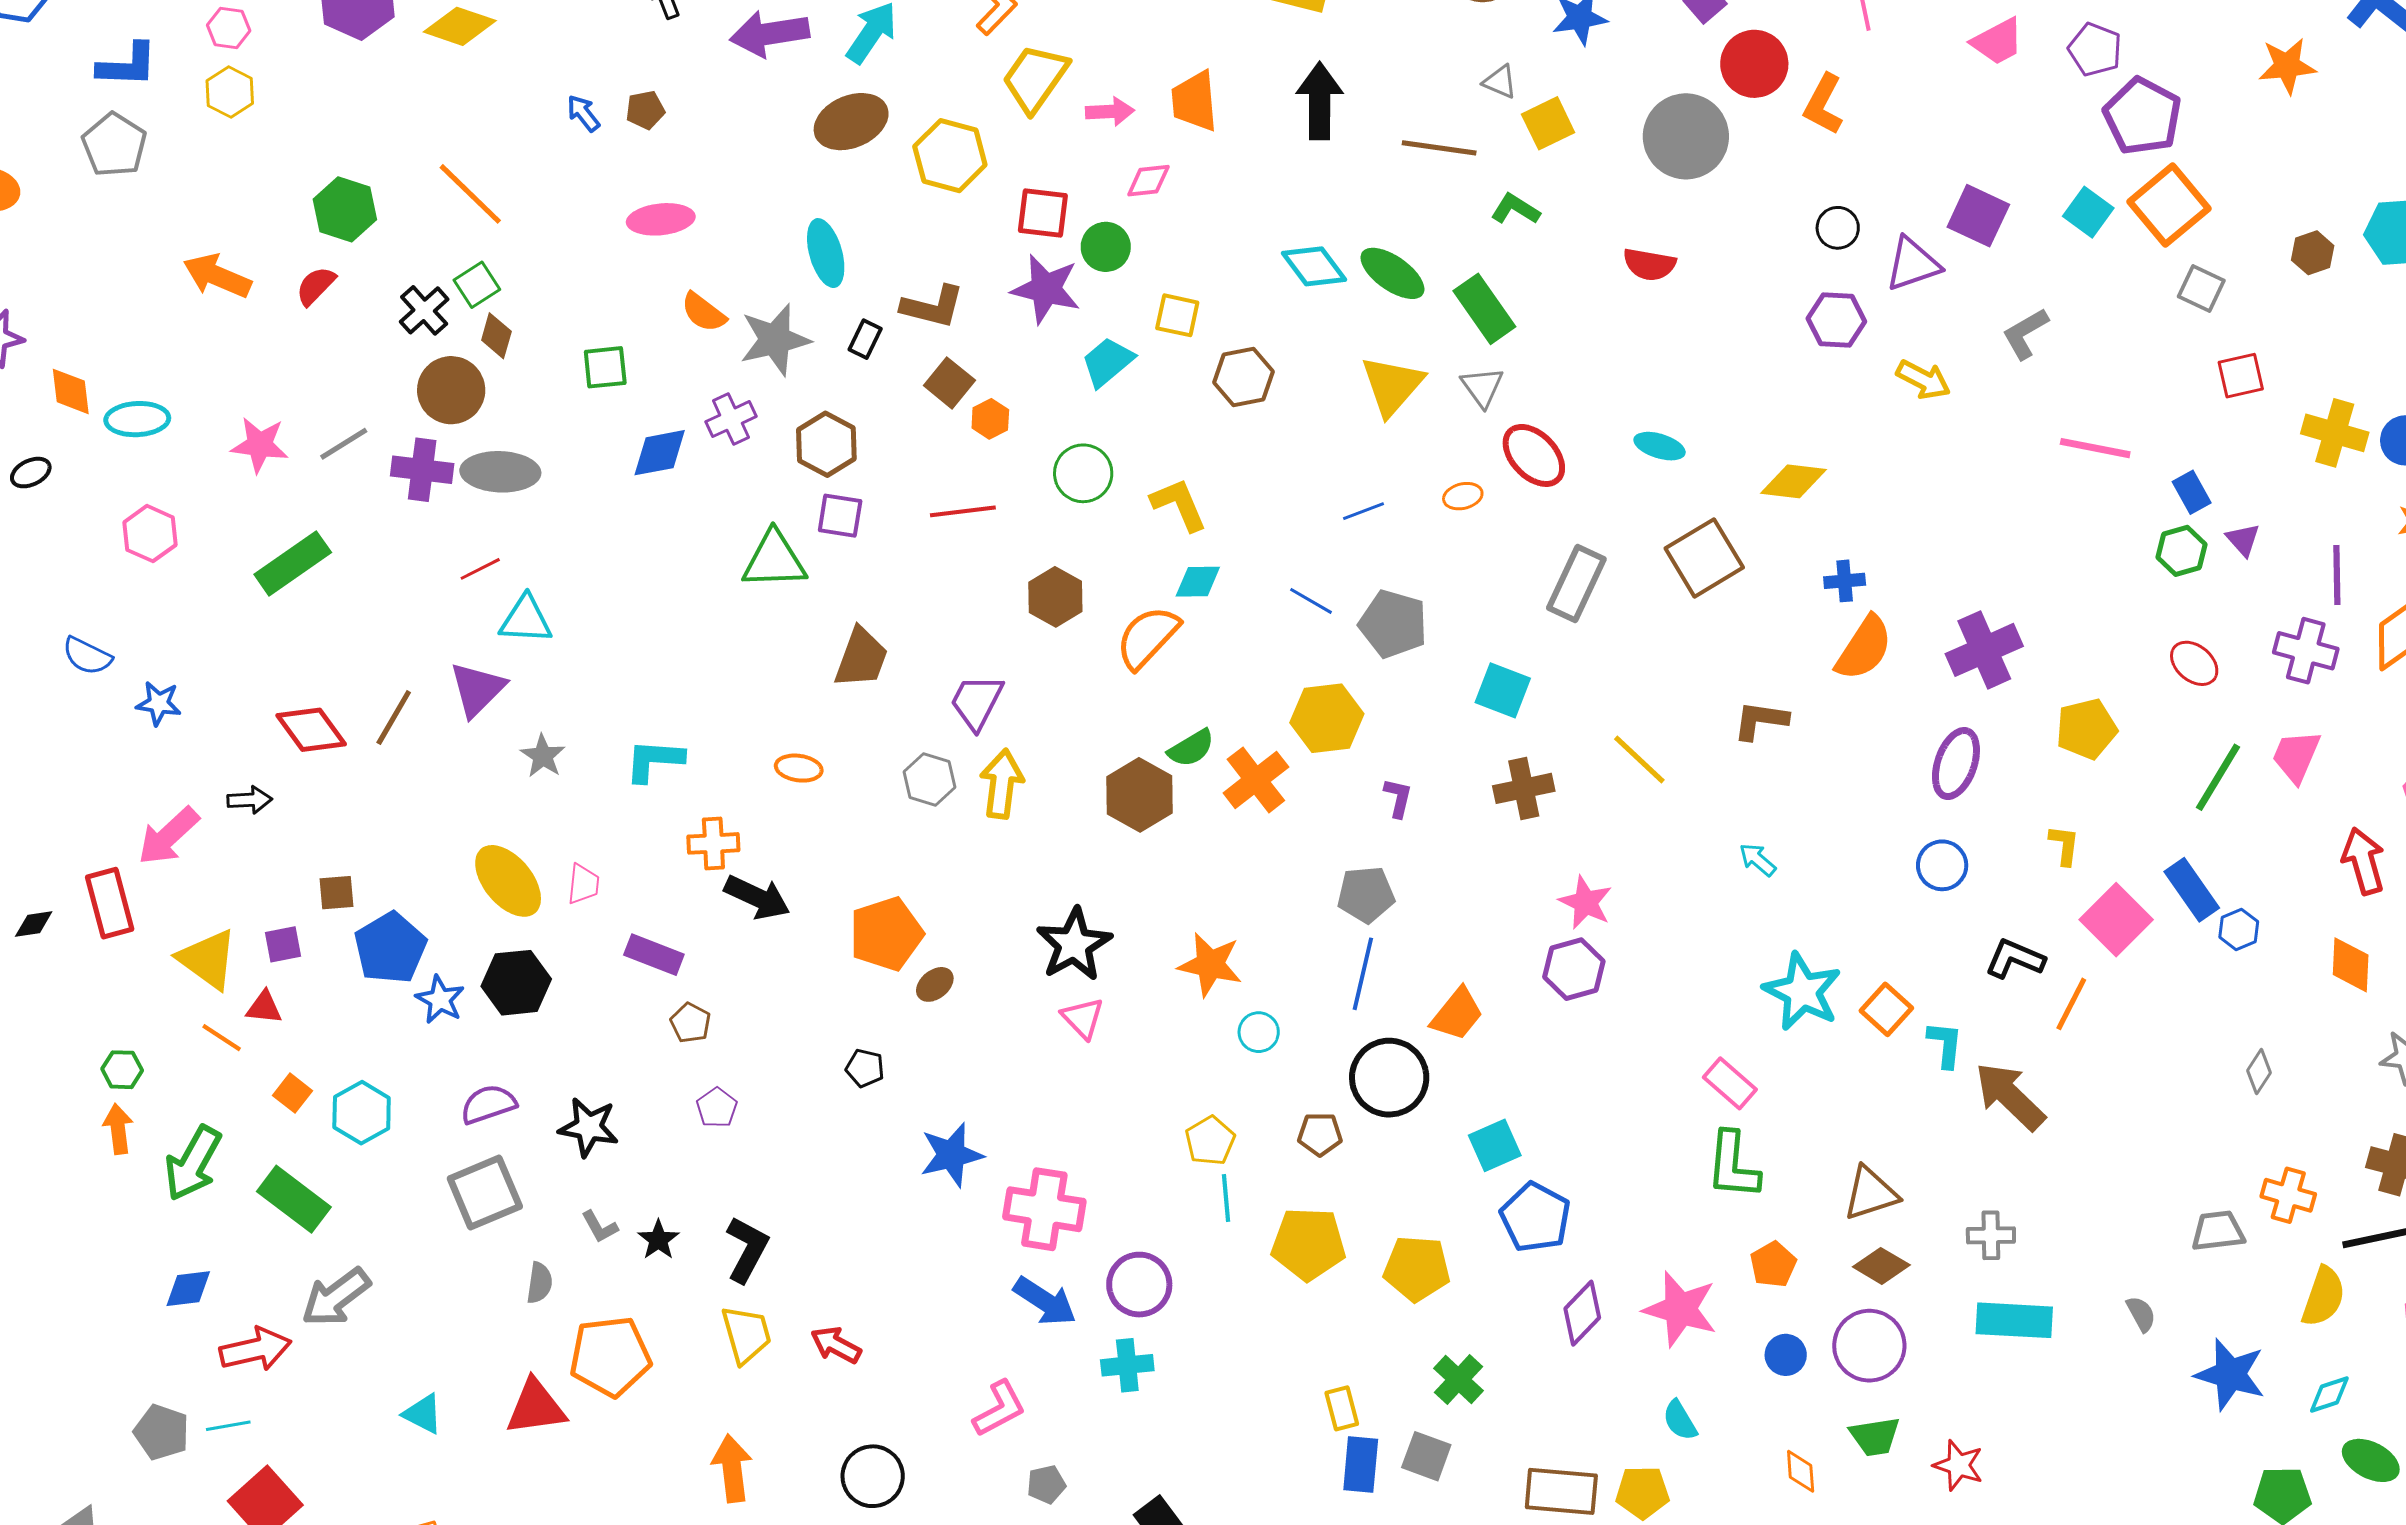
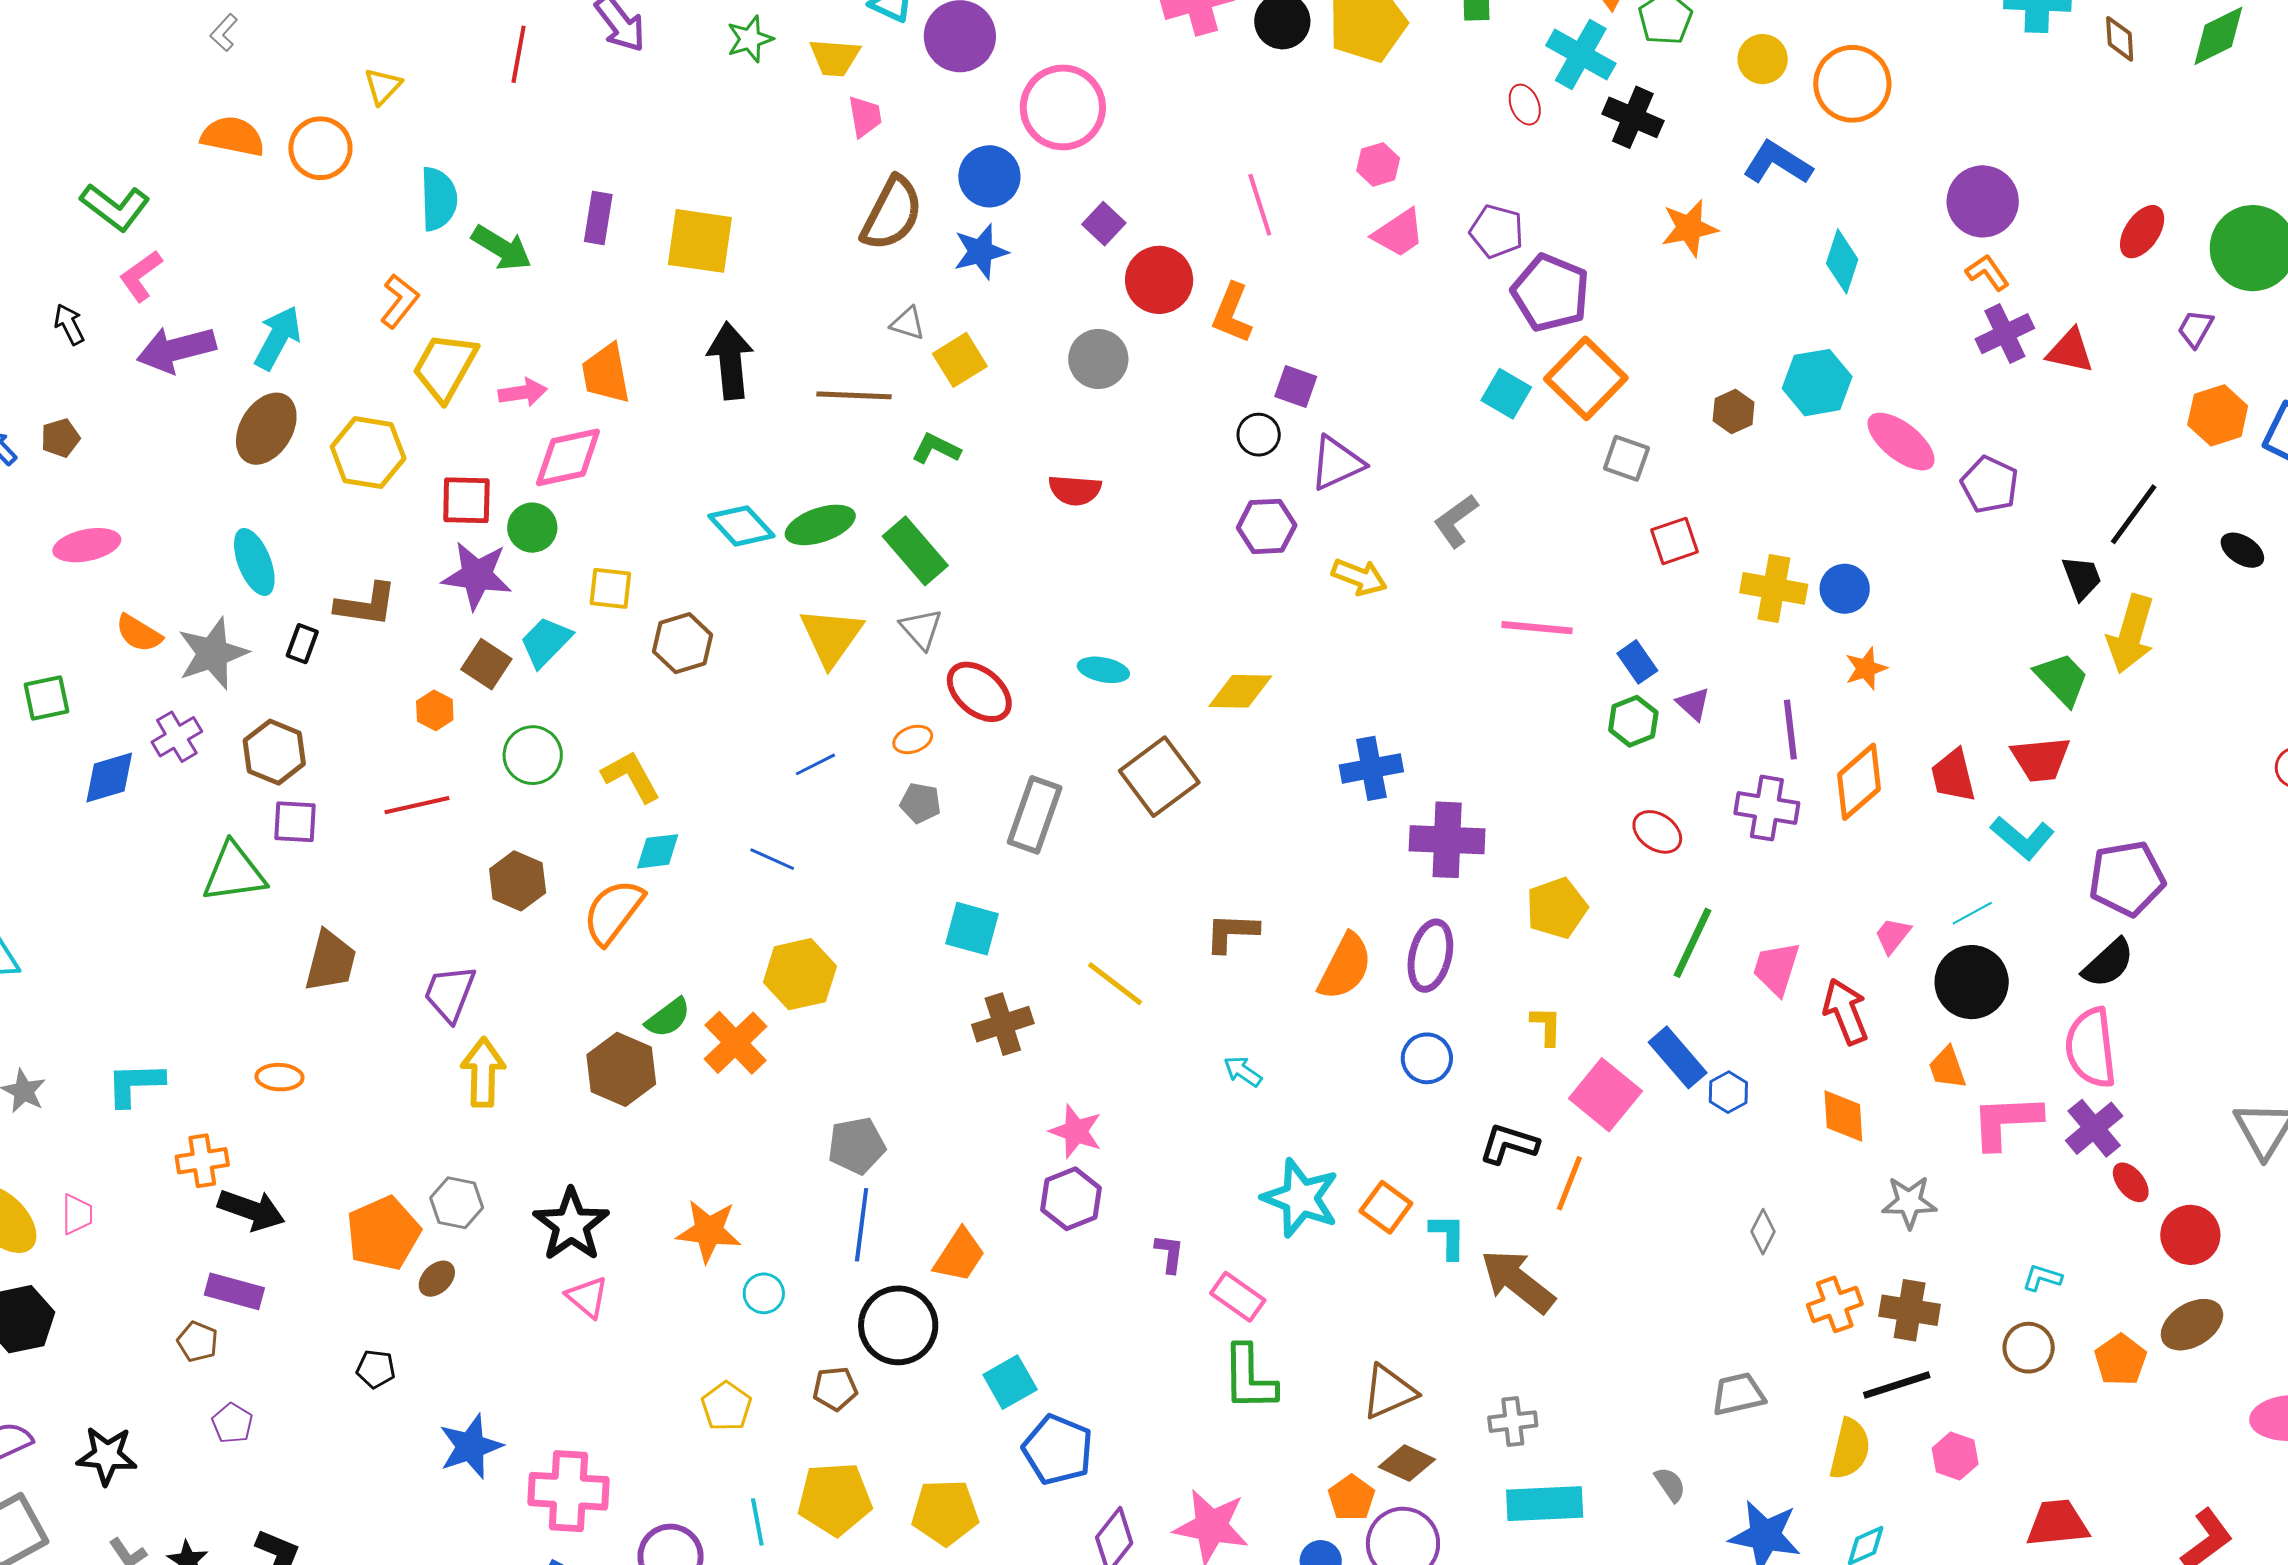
brown ellipse: (851, 122) -> (266, 429), turned -30
gray circle: (1686, 136) -> (1098, 359), size x0.7
pink diamond: (1148, 181) -> (568, 457), size x1.6
purple square: (1978, 216) -> (1296, 386), moved, size x0.7
green ellipse: (1392, 273) -> (820, 525), turned -48
brown square: (949, 383) -> (486, 664), moved
blue cross: (1845, 581) -> (1371, 768), moved, size x1.5
gray pentagon: (1393, 624) -> (920, 803), moved, size x0.6
orange semicircle: (1864, 648) -> (1345, 967), moved
purple cross: (1984, 650) -> (1447, 840), turned 32
pink trapezoid: (2296, 756) -> (1776, 968), moved
gray hexagon: (929, 779) -> (457, 1203), moved
purple L-shape: (1398, 798) -> (1169, 1254), moved
purple rectangle: (654, 955) -> (234, 1291), moved
orange cross: (2288, 1195) -> (1835, 1304), moved, turned -30
cyan line: (1226, 1198) -> (757, 1522), moved
orange pentagon: (1773, 1264) -> (1351, 1498), moved

